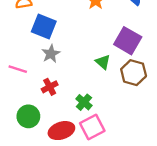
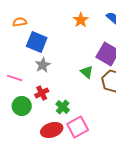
green cross: (84, 102) -> (63, 107), moved
green circle: (28, 116) -> (22, 106), moved

